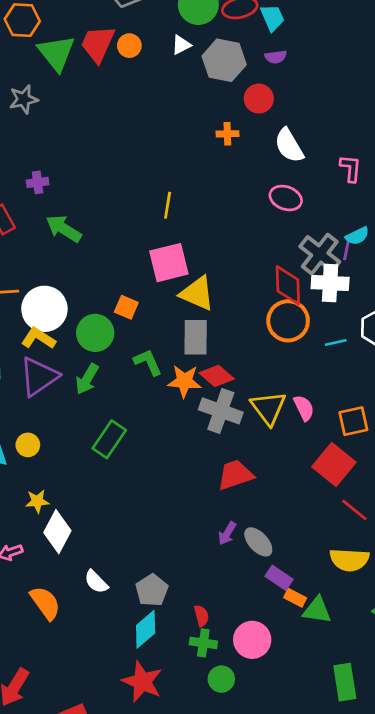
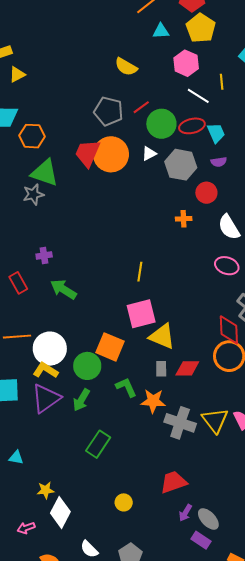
orange circle: (129, 46) -> (111, 154), size x2.0
green triangle: (56, 53) -> (45, 173), moved, turned -32
orange square: (126, 307) -> (110, 347), size x1.6
gray rectangle: (196, 337) -> (161, 369), size x0.6
red diamond: (217, 376) -> (187, 368), moved, turned -40
yellow circle: (28, 445) -> (124, 502), moved
red trapezoid: (235, 475) -> (173, 482), moved
purple rectangle: (279, 578) -> (201, 540), moved

